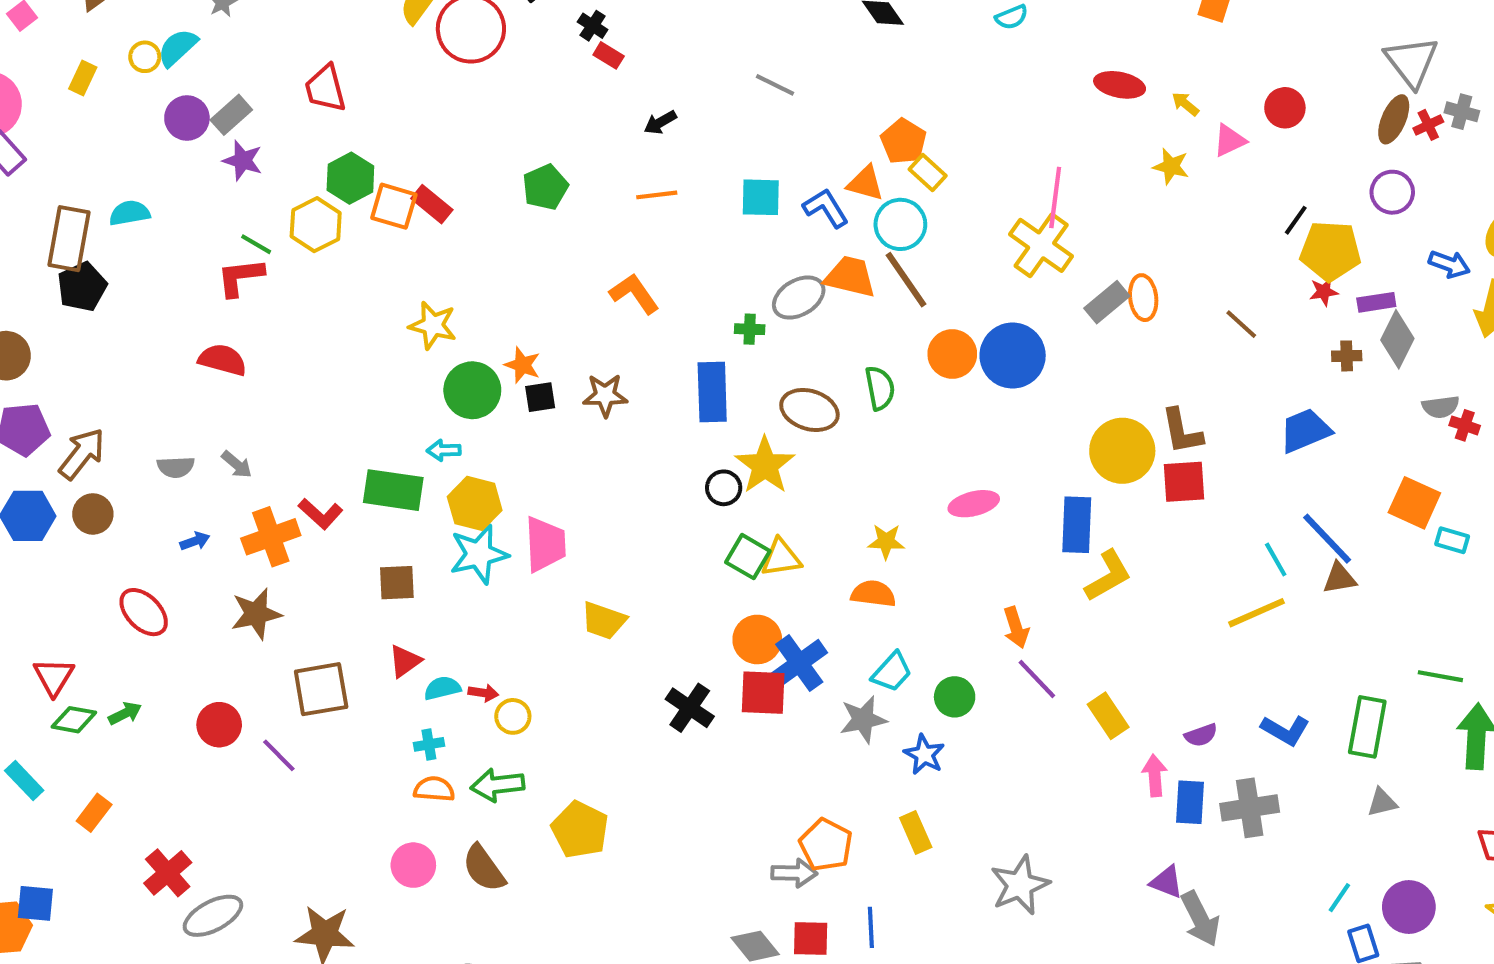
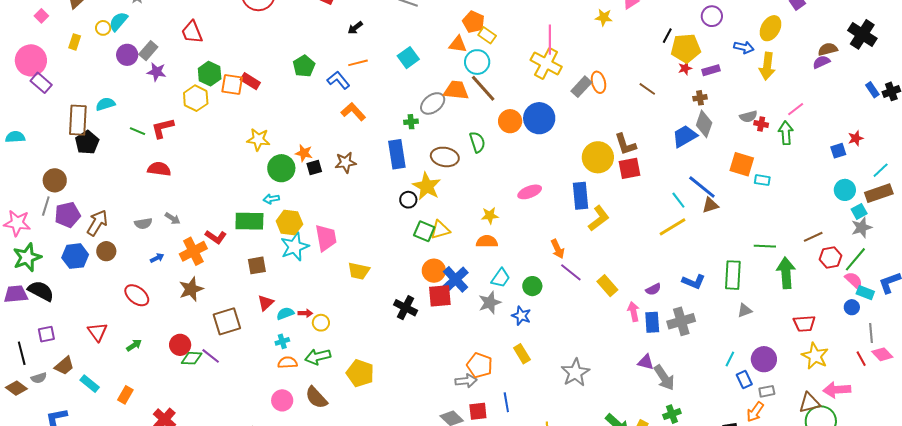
cyan square: (761, 197) -> (408, 58), turned -30
blue L-shape: (826, 208) -> (338, 80), moved
green line: (256, 244) -> (138, 131), moved
gray diamond: (1397, 339) -> (704, 124), moved
green diamond: (74, 720) -> (192, 358), moved

